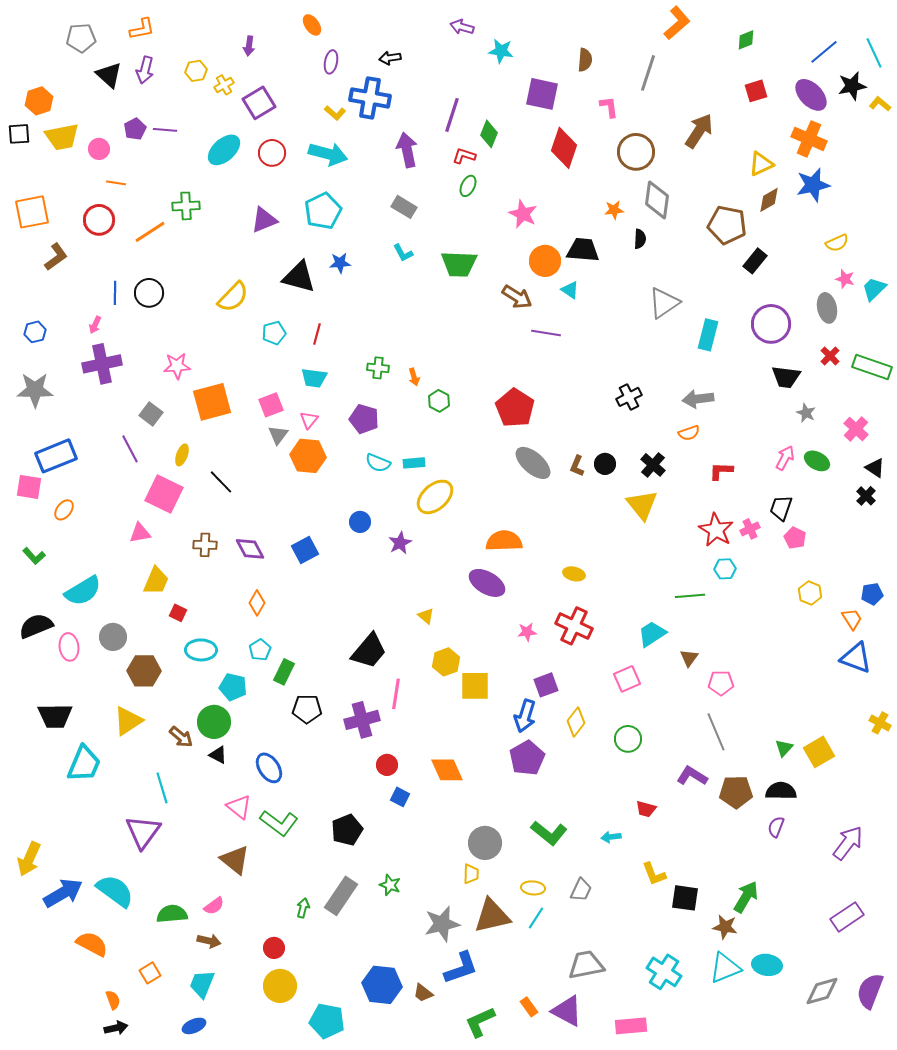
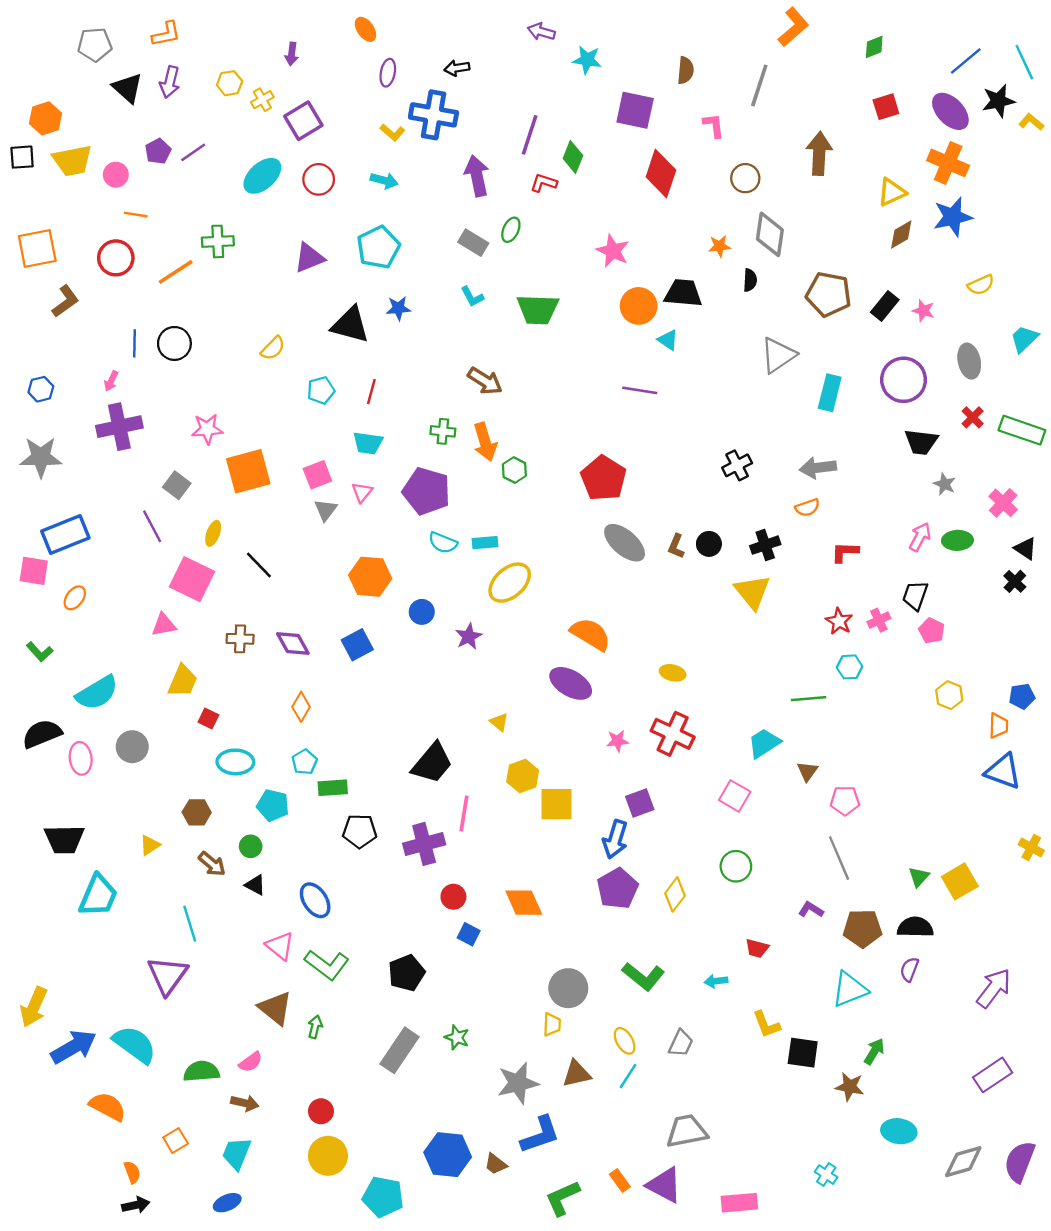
purple line: (165, 130) -> (193, 152), turned -40
brown arrow: (699, 131) -> (819, 154), turned -30
brown circle: (636, 152) -> (745, 178), size x0.7
cyan arrow: (328, 154) -> (384, 181), size x0.6
green ellipse: (468, 186) -> (511, 230), moved
brown pentagon: (727, 225) -> (829, 294), moved
pink star: (845, 279) -> (923, 311), moved
yellow semicircle: (233, 297) -> (273, 348), size x0.7
brown arrow: (517, 297) -> (485, 381), moved
orange arrow: (414, 377) -> (485, 442), size x1.8
purple pentagon: (364, 419) -> (426, 491), size x1.4
orange hexagon: (308, 456) -> (370, 577), moved
green ellipse: (817, 461) -> (957, 540), turned -30
black cross: (653, 465) -> (765, 545), turned 30
red star: (716, 530) -> (839, 621), size x0.7
orange semicircle: (504, 541) -> (591, 634), turned 33
orange trapezoid: (852, 619) -> (998, 726), turned 35
brown hexagon: (144, 671) -> (197, 812), moved, size x0.7
green rectangle: (284, 672) -> (333, 788), turned 60
pink square: (627, 679) -> (735, 796), turned -36
yellow triangle: (128, 721) -> (150, 845), size x0.6
green circle: (214, 722) -> (251, 846), size x0.6
yellow diamond: (576, 722) -> (675, 894), moved
purple L-shape: (692, 776) -> (811, 910), size x0.7
yellow ellipse: (533, 888) -> (625, 1041), turned 55
green arrow: (746, 897) -> (874, 1051), size x0.7
green arrow: (303, 908) -> (315, 1027), moved
brown triangle: (492, 916) -> (576, 1074), size x0.7
cyan triangle: (725, 968) -> (850, 989), moved
cyan cross: (664, 972) -> (826, 1175), moved, size x0.6

